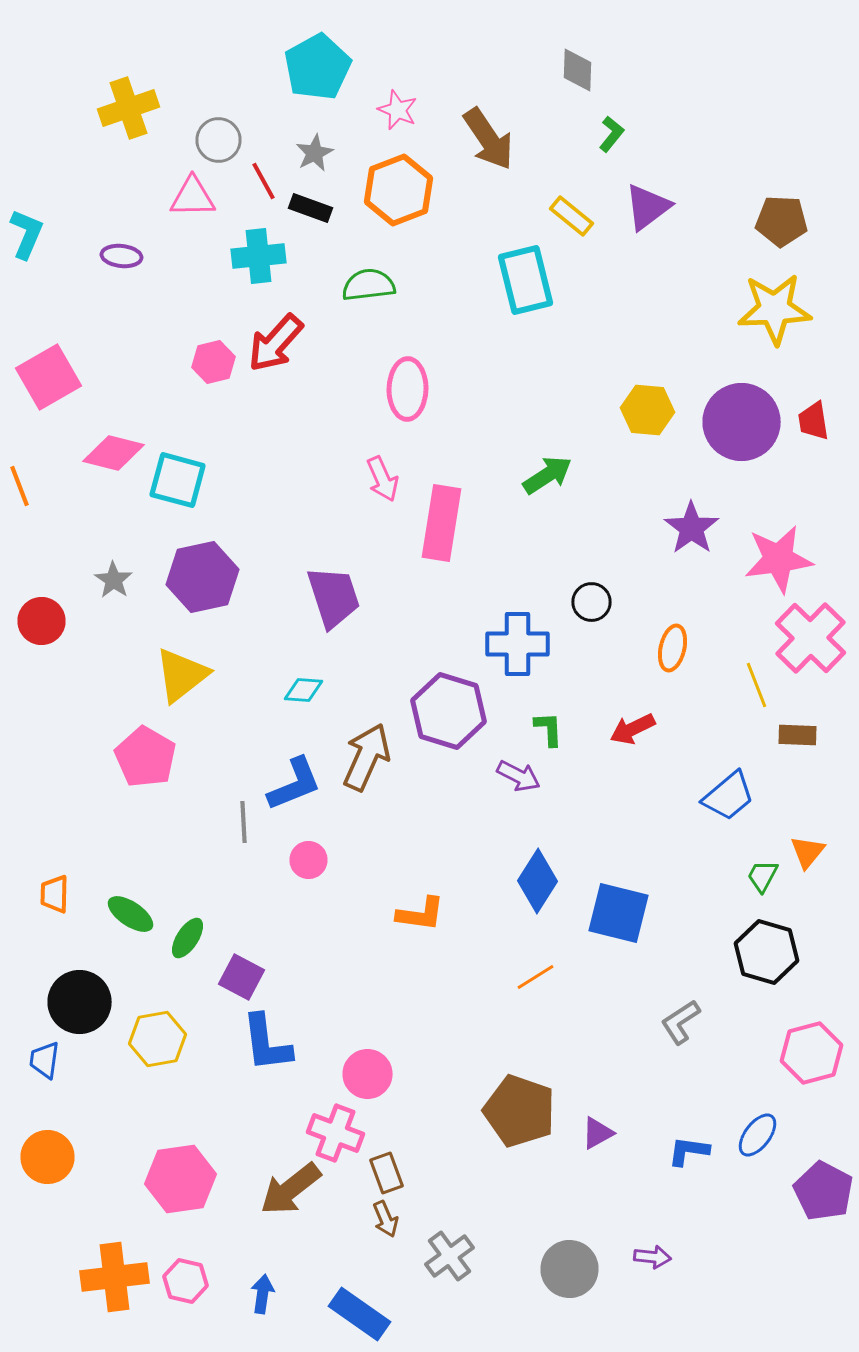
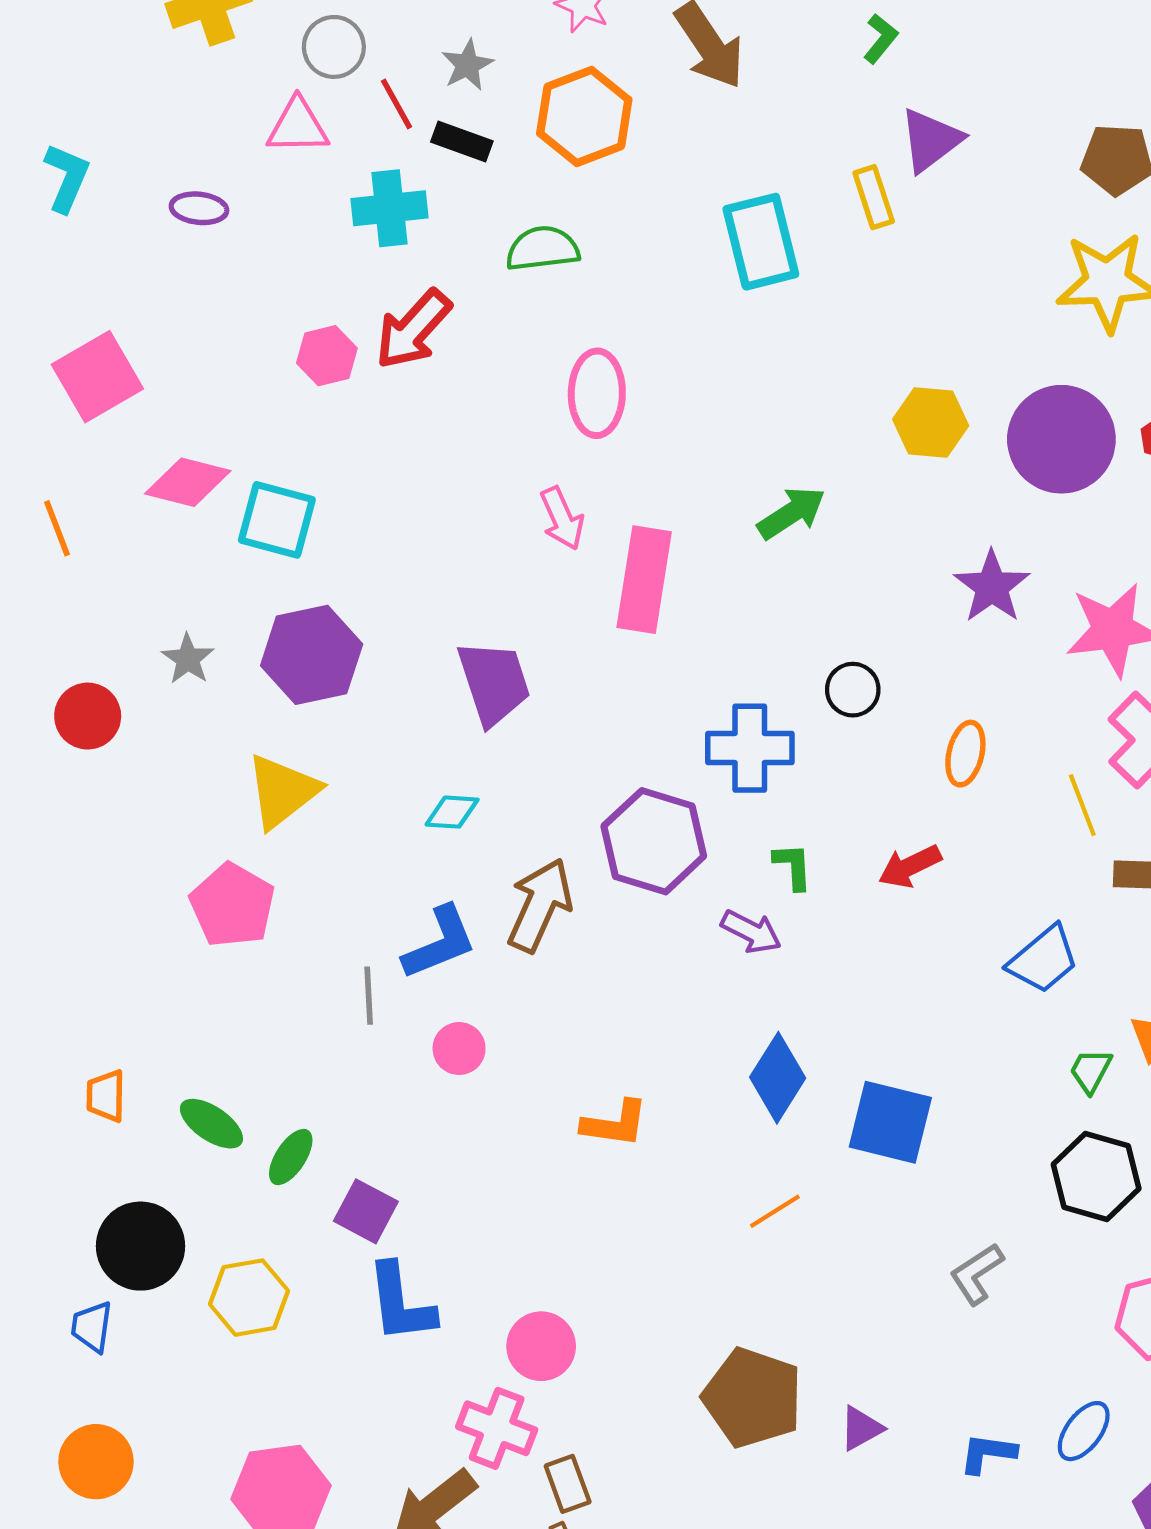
yellow rectangle: (572, 216) -> (874, 197), moved, turned 33

